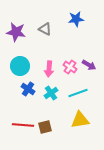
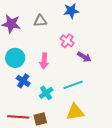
gray triangle: (45, 29) -> (40, 21), turned -32
pink cross: (70, 67) -> (67, 41), moved
cyan cross: (51, 93) -> (46, 93), moved

